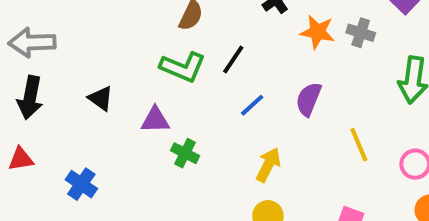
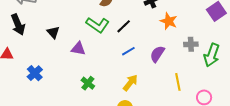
gray cross: (361, 33) -> (191, 44), moved, turned -32
black arrow: (30, 98) -> (18, 25), turned -45
green cross: (185, 153) -> (88, 83), moved

